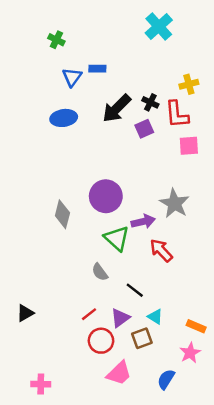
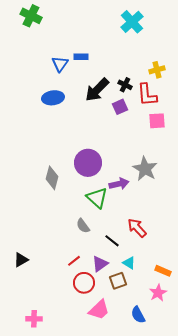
green cross: (56, 40) -> (31, 16), moved, size x1.5
red arrow: (161, 250) -> (137, 228), moved
blue semicircle: (166, 379) -> (138, 315), turned -60

